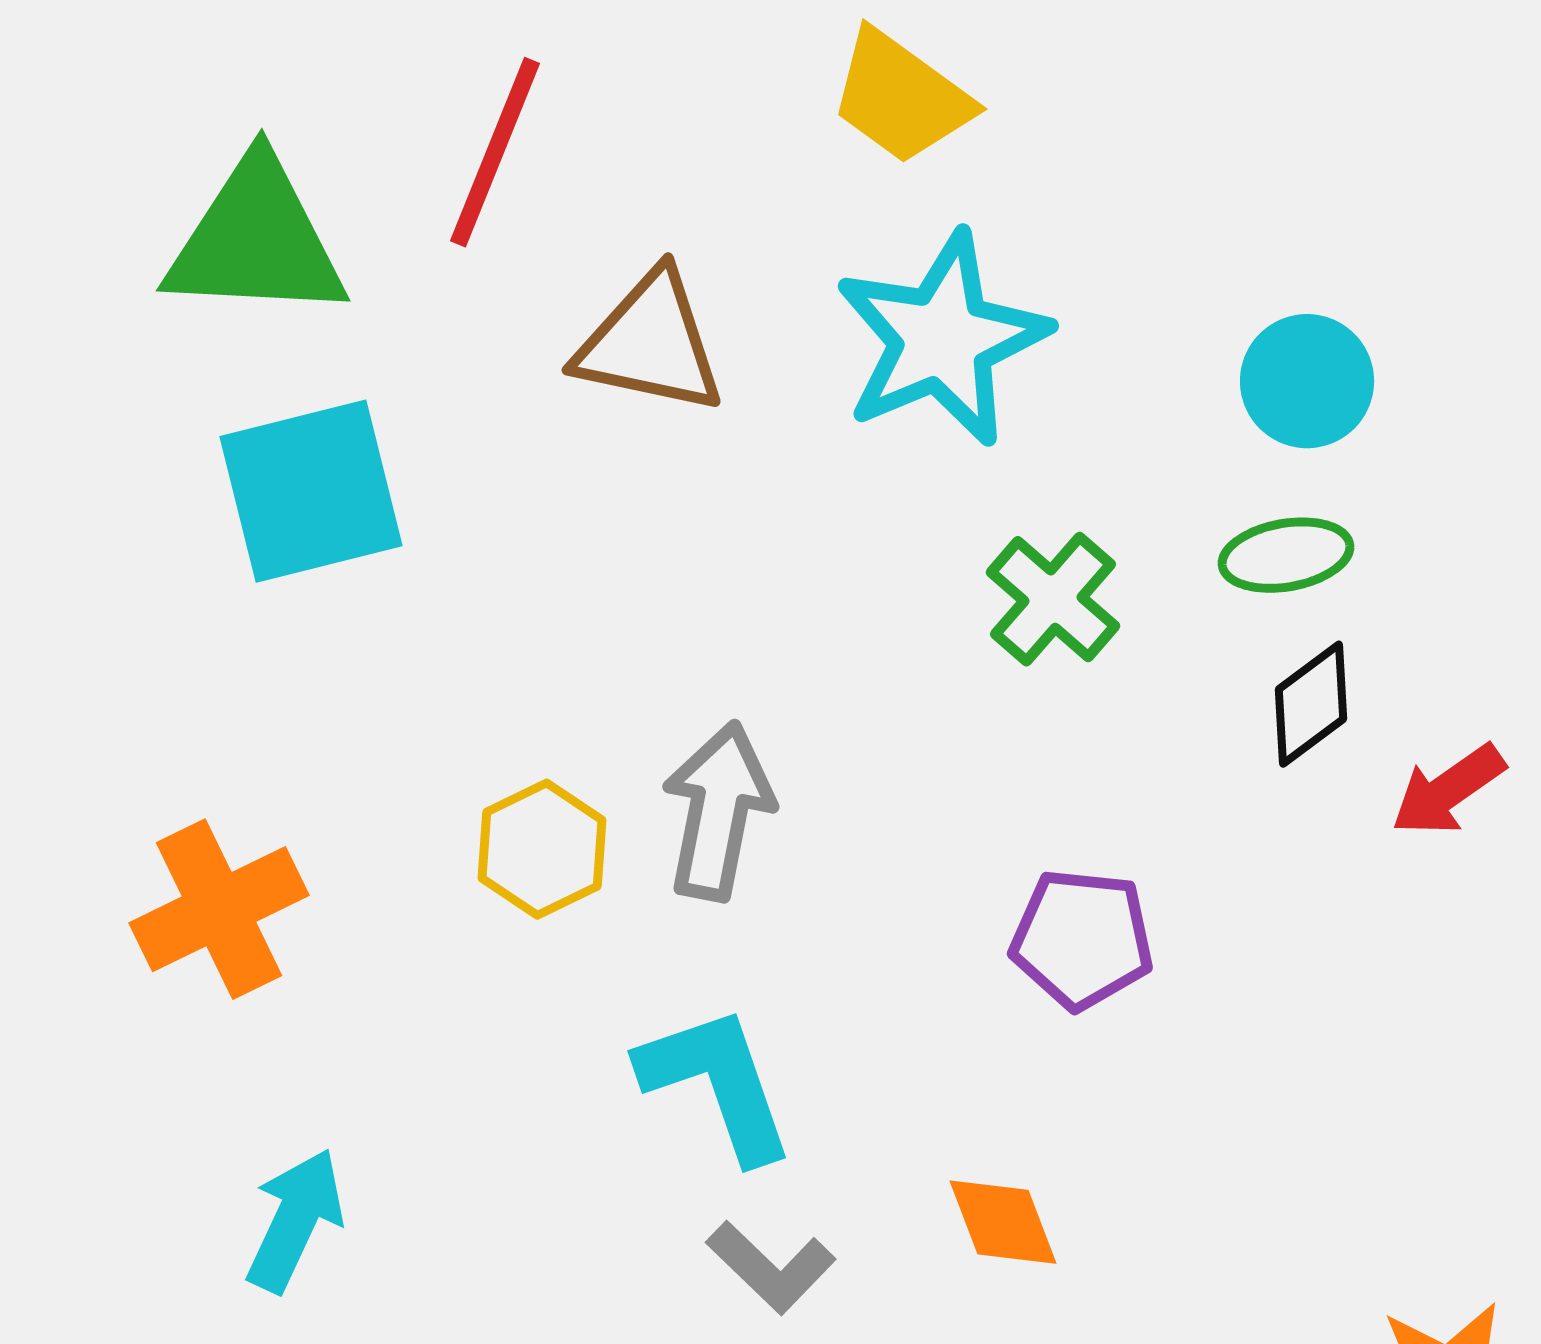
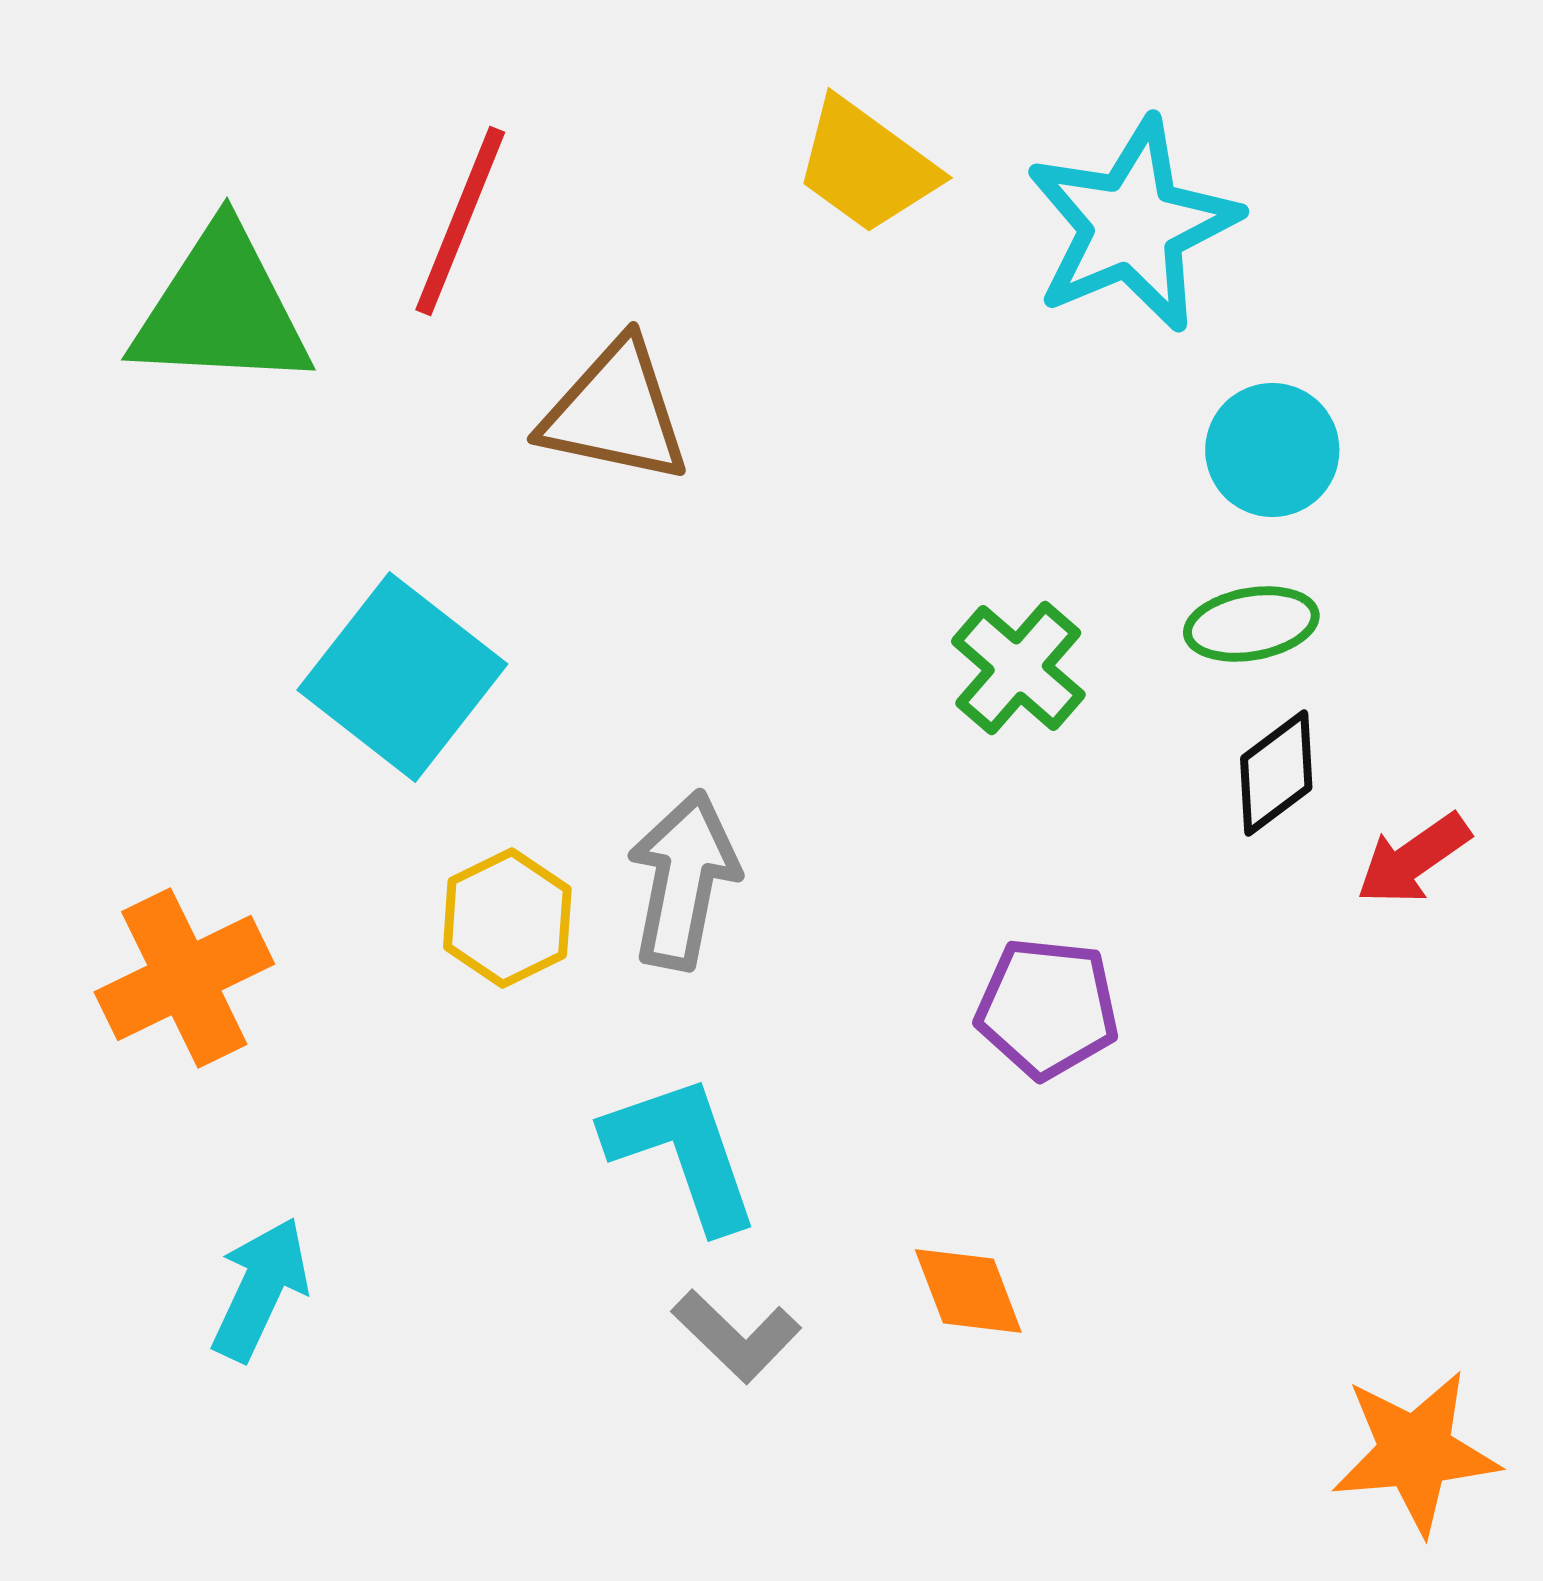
cyan star: (942, 339) -> (1132, 225), moved
cyan square: (311, 491) -> (402, 677), moved, turned -38

